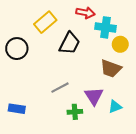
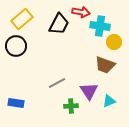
yellow rectangle: (45, 22) -> (22, 19), moved
black trapezoid: (70, 43) -> (59, 24), moved

